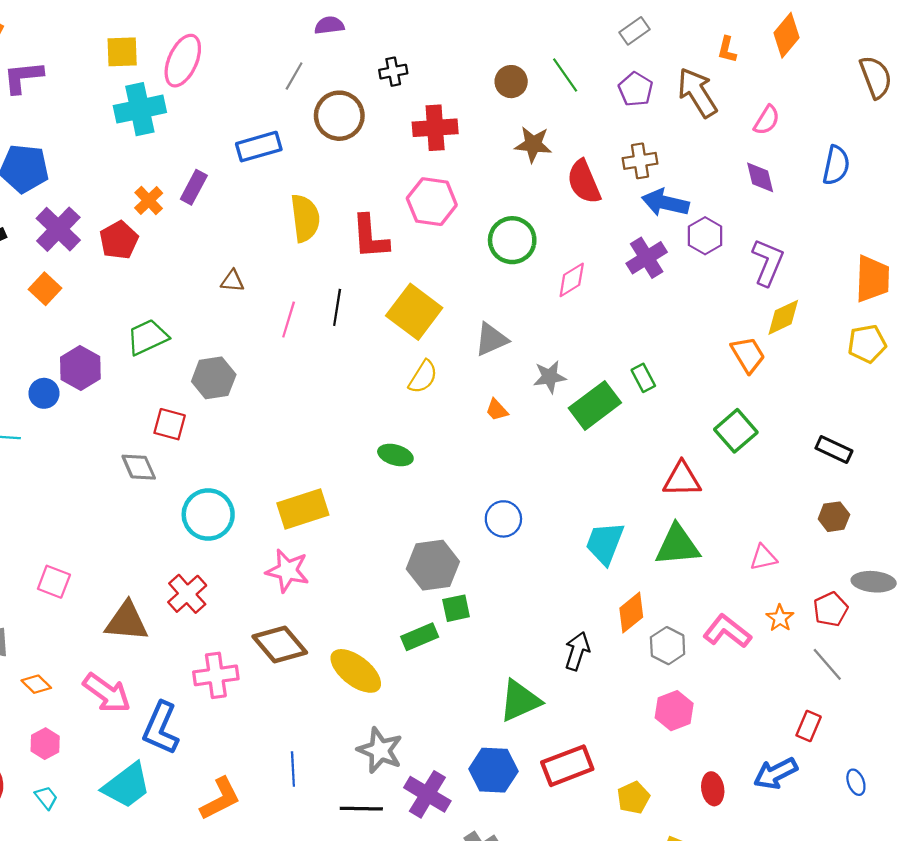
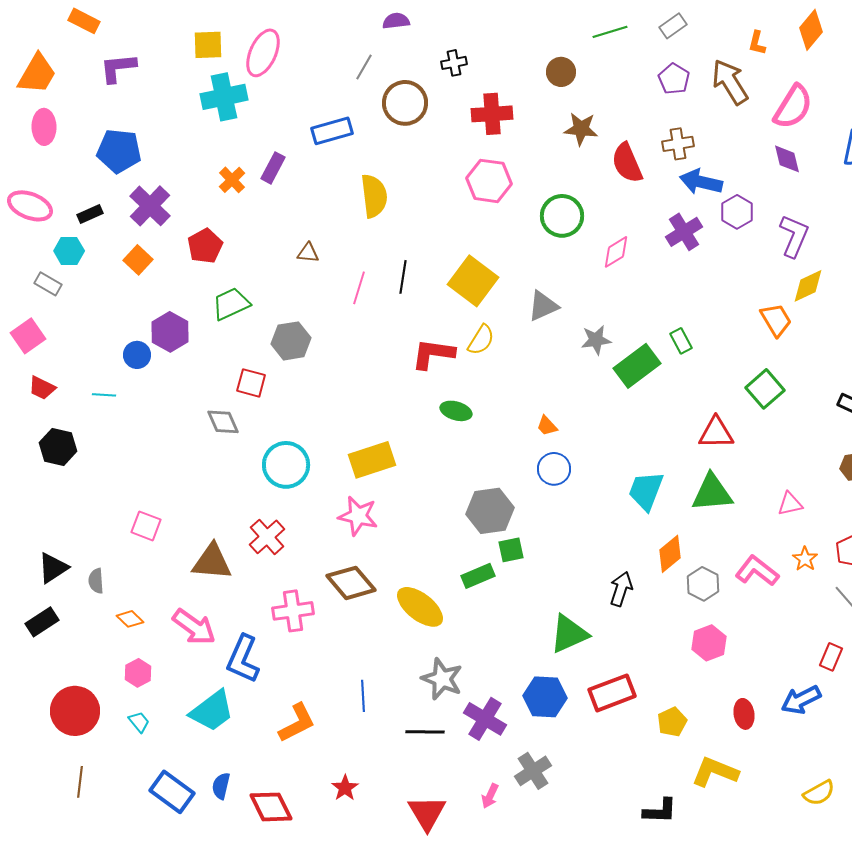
green line: (565, 75) -> (610, 32), moved, turned -72
pink semicircle: (767, 120) -> (793, 107), size x1.6
red L-shape: (370, 237) -> (433, 354), moved, turned 102
red pentagon: (119, 240) -> (205, 246), moved
orange trapezoid: (497, 410) -> (547, 426), moved

